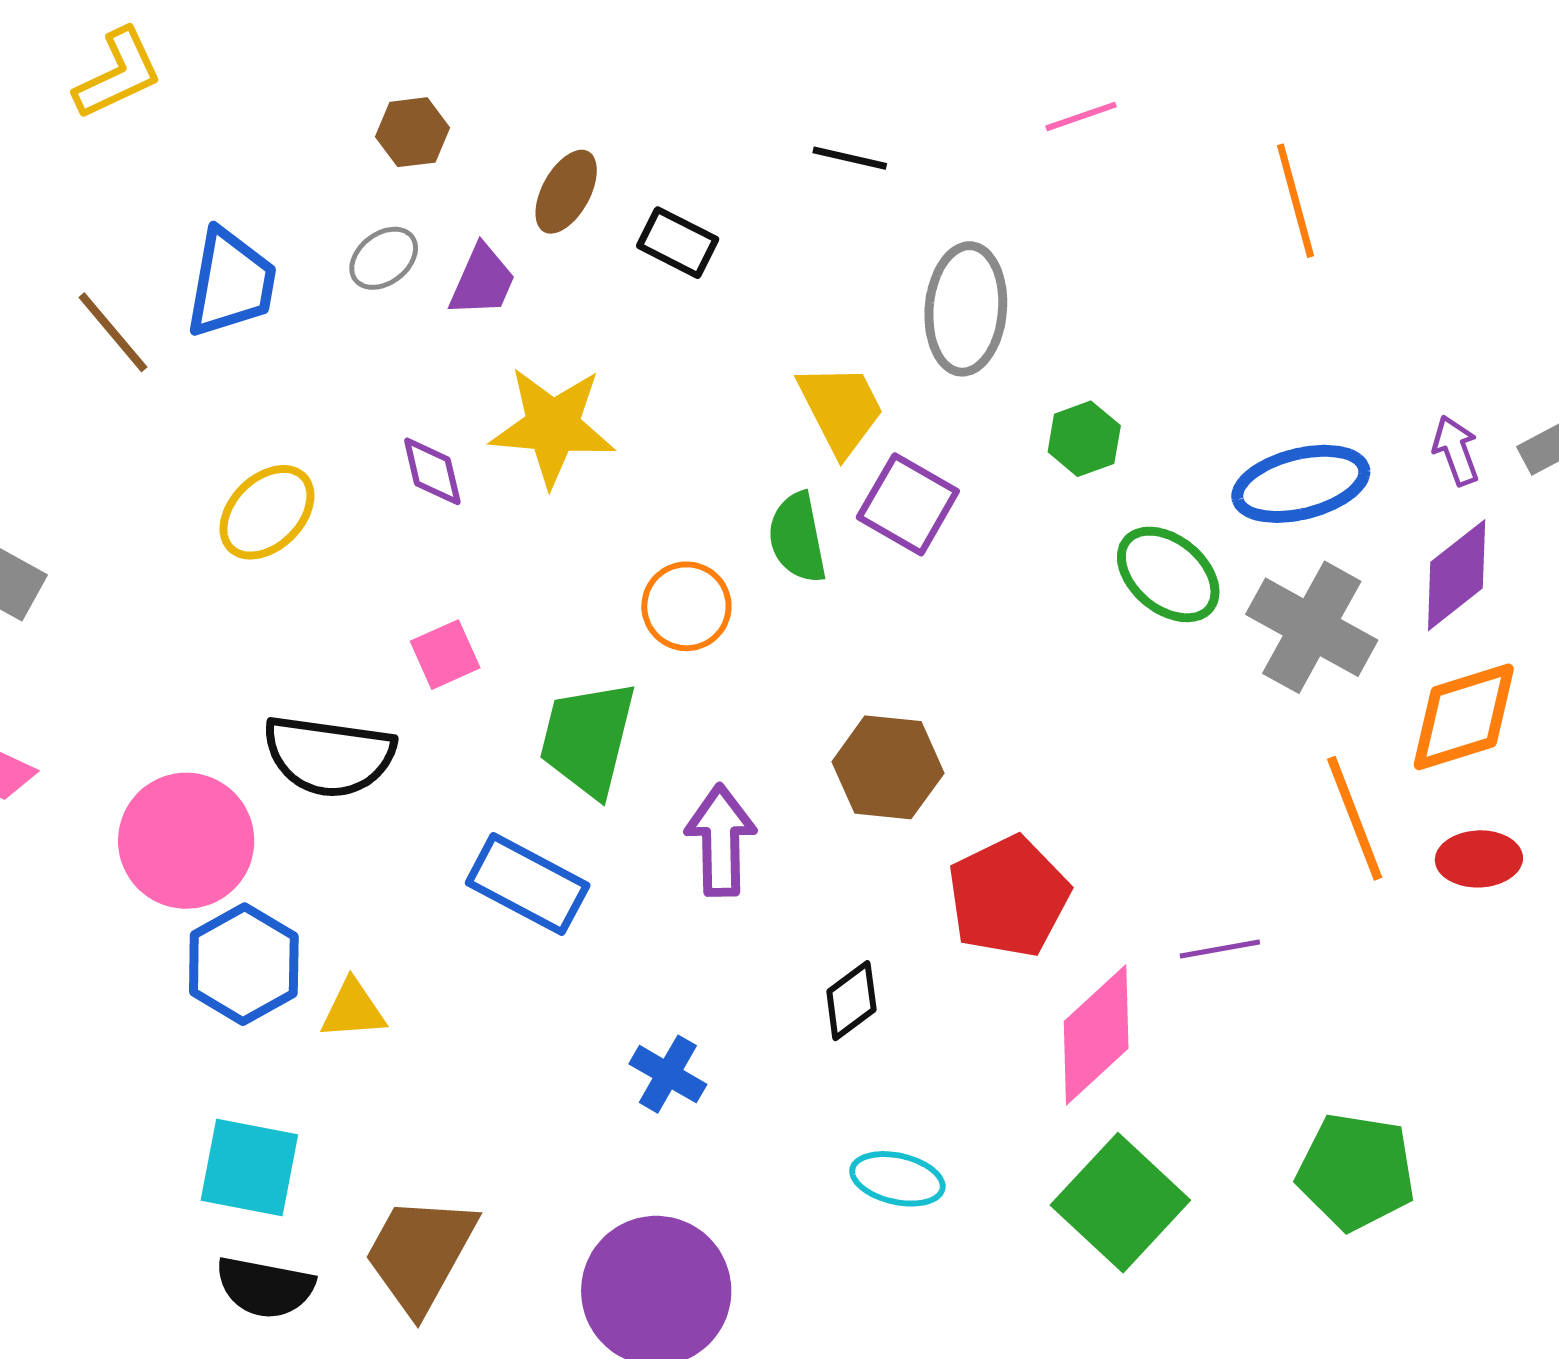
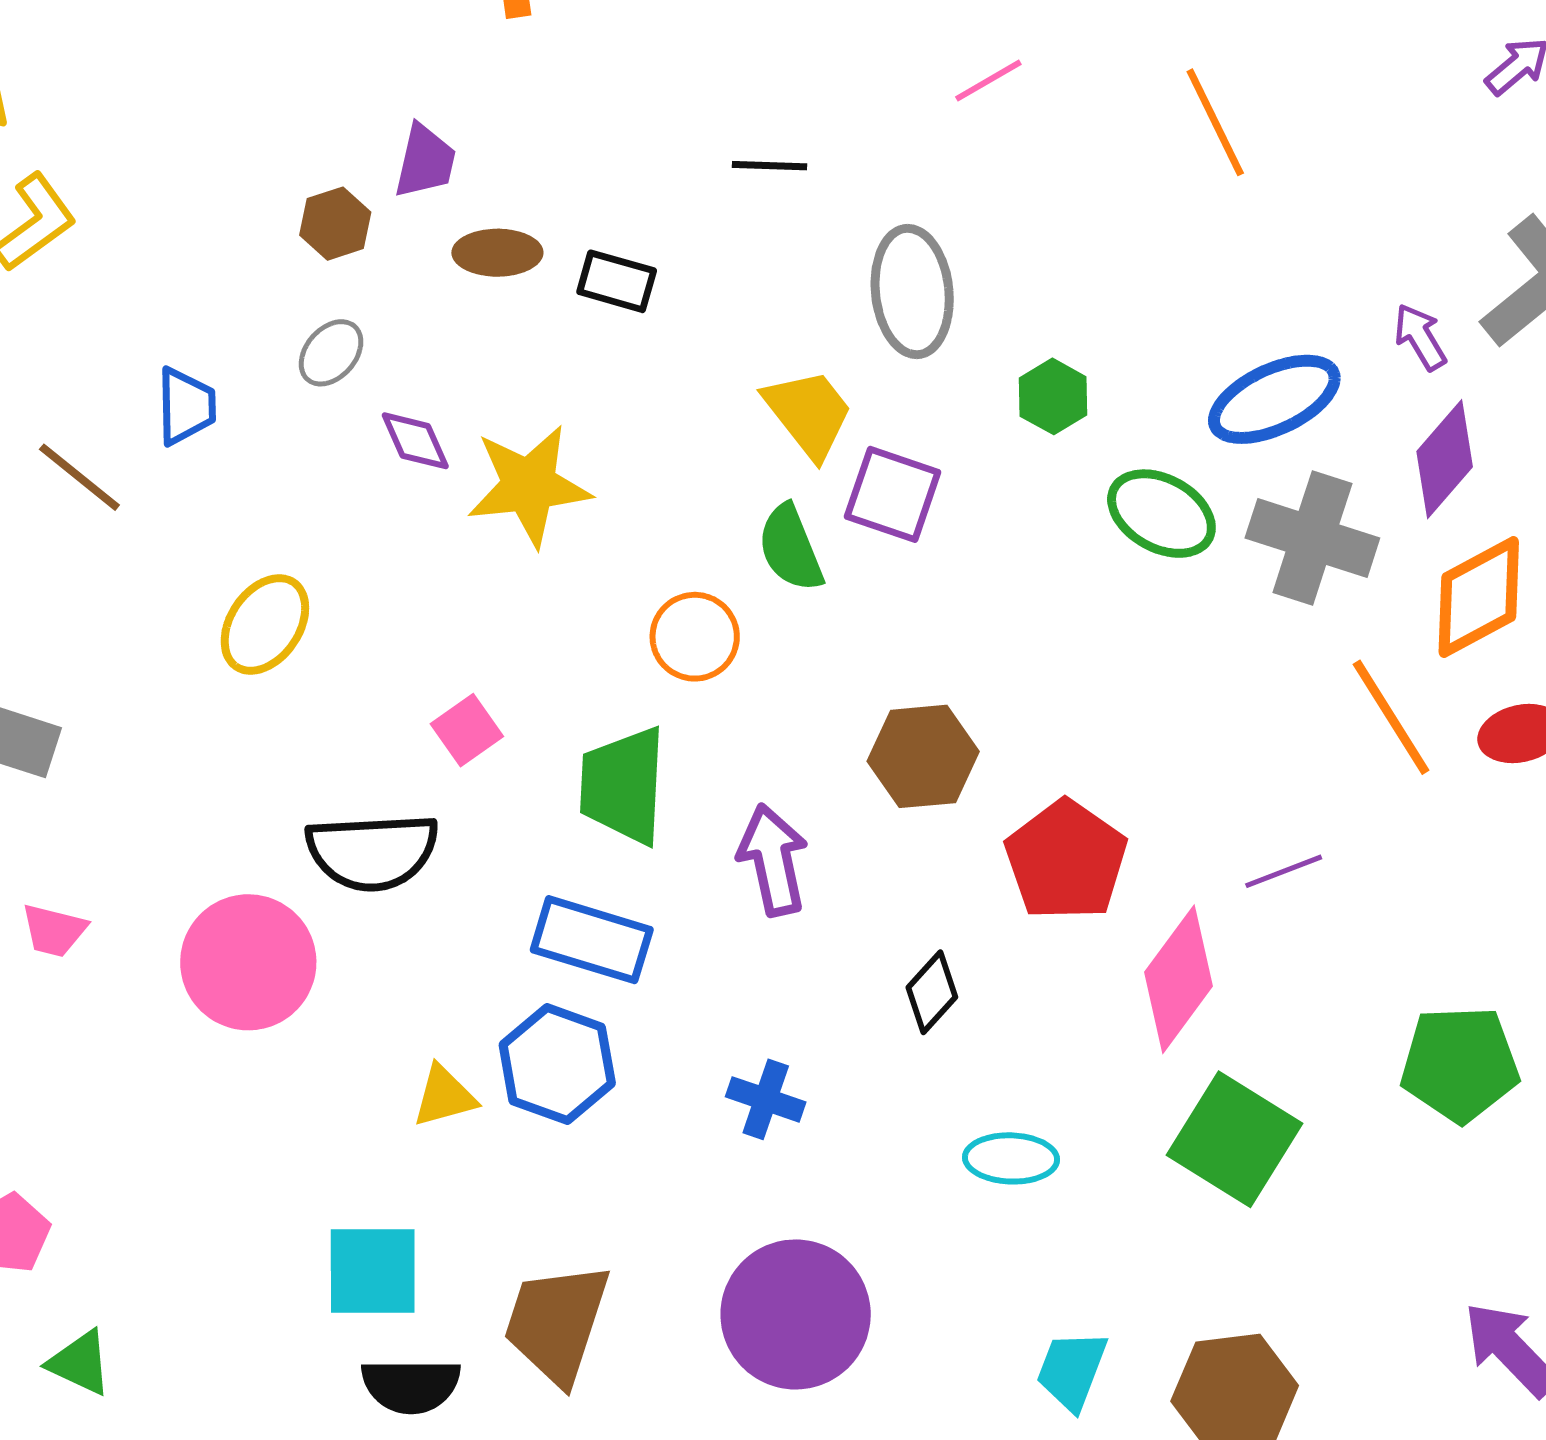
brown ellipse: (566, 192) -> (497, 253), turned 72
purple trapezoid: (482, 281) -> (425, 161), moved
blue trapezoid: (231, 283) -> (186, 406), size x0.7
purple diamond: (432, 471) -> (415, 441), moved
blue hexagon: (244, 964) -> (557, 1064), moved

